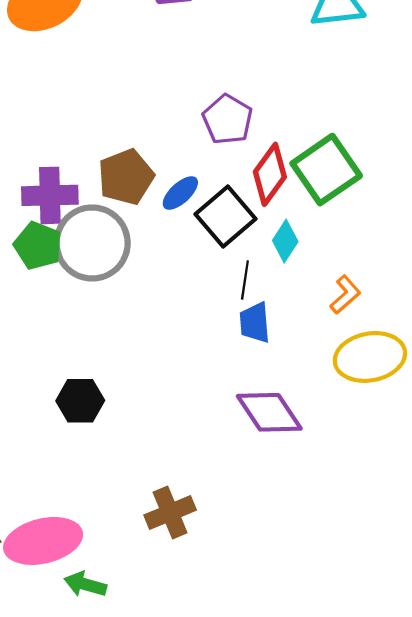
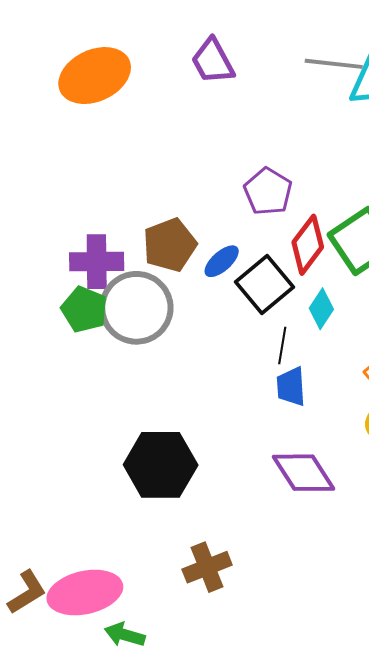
black hexagon: (80, 401) -> (161, 465), moved, size x1.6

